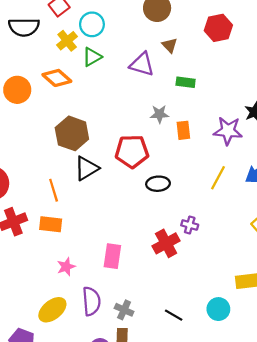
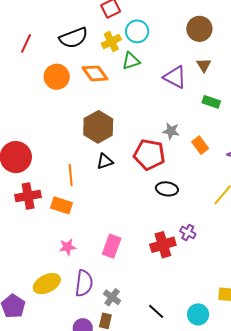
black semicircle: (24, 27) -> (73, 38), moved, turned -32
gray star: (159, 114) -> (171, 131), moved
orange rectangle: (183, 130) -> (200, 145), turned -42
black triangle: (86, 168) -> (105, 161), size x0.7

